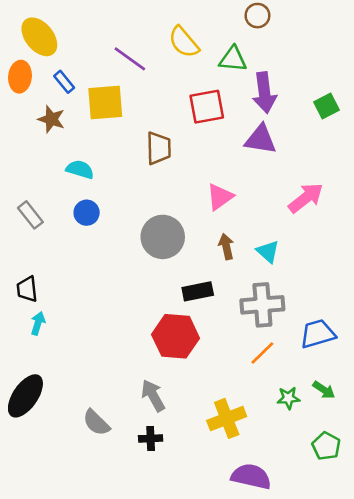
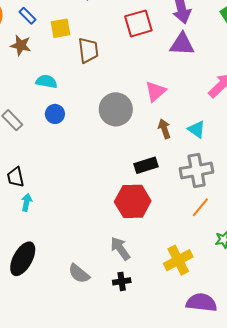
yellow square: (105, 102) -> (61, 28), size x0.7
brown trapezoid: (159, 148) -> (88, 50), moved
gray circle: (163, 237) -> (116, 109), moved

